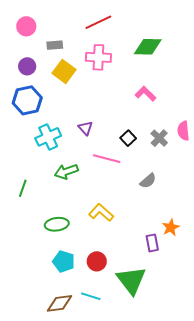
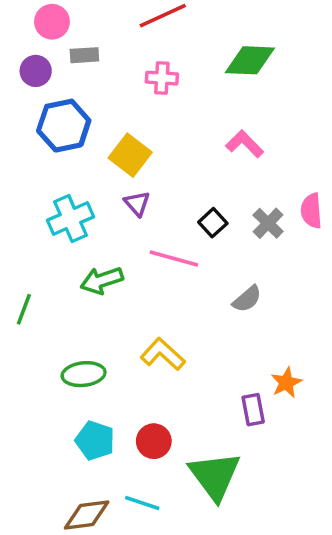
pink circle: (26, 26) -> (52, 22), moved
pink cross: (98, 57) -> (162, 78), size x0.7
purple circle: (27, 66) -> (36, 71), moved
yellow square: (64, 71) -> (130, 155), moved
blue hexagon: (27, 100) -> (64, 126), moved

